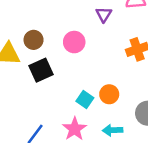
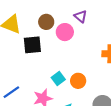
purple triangle: (104, 15) -> (81, 16), moved, turned -40
brown circle: (34, 40) -> (46, 22), moved

